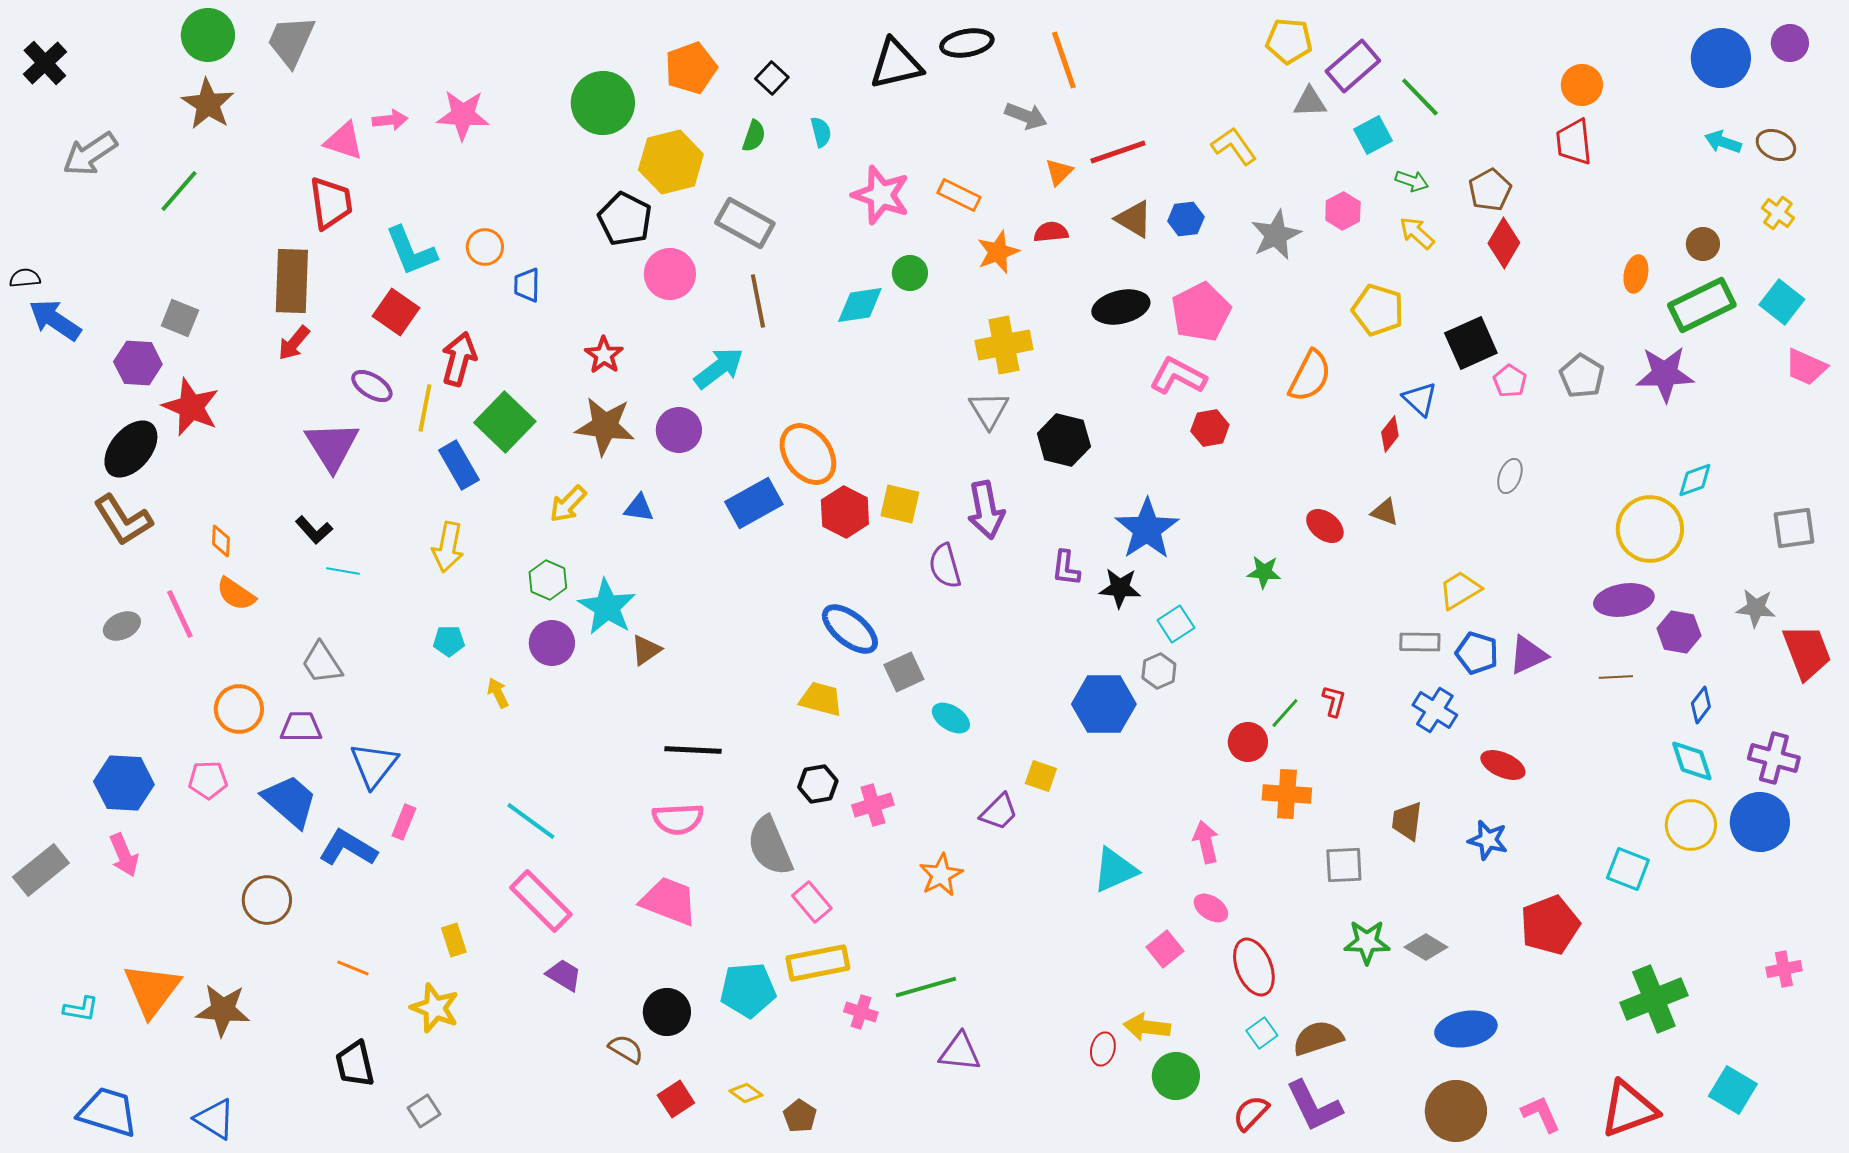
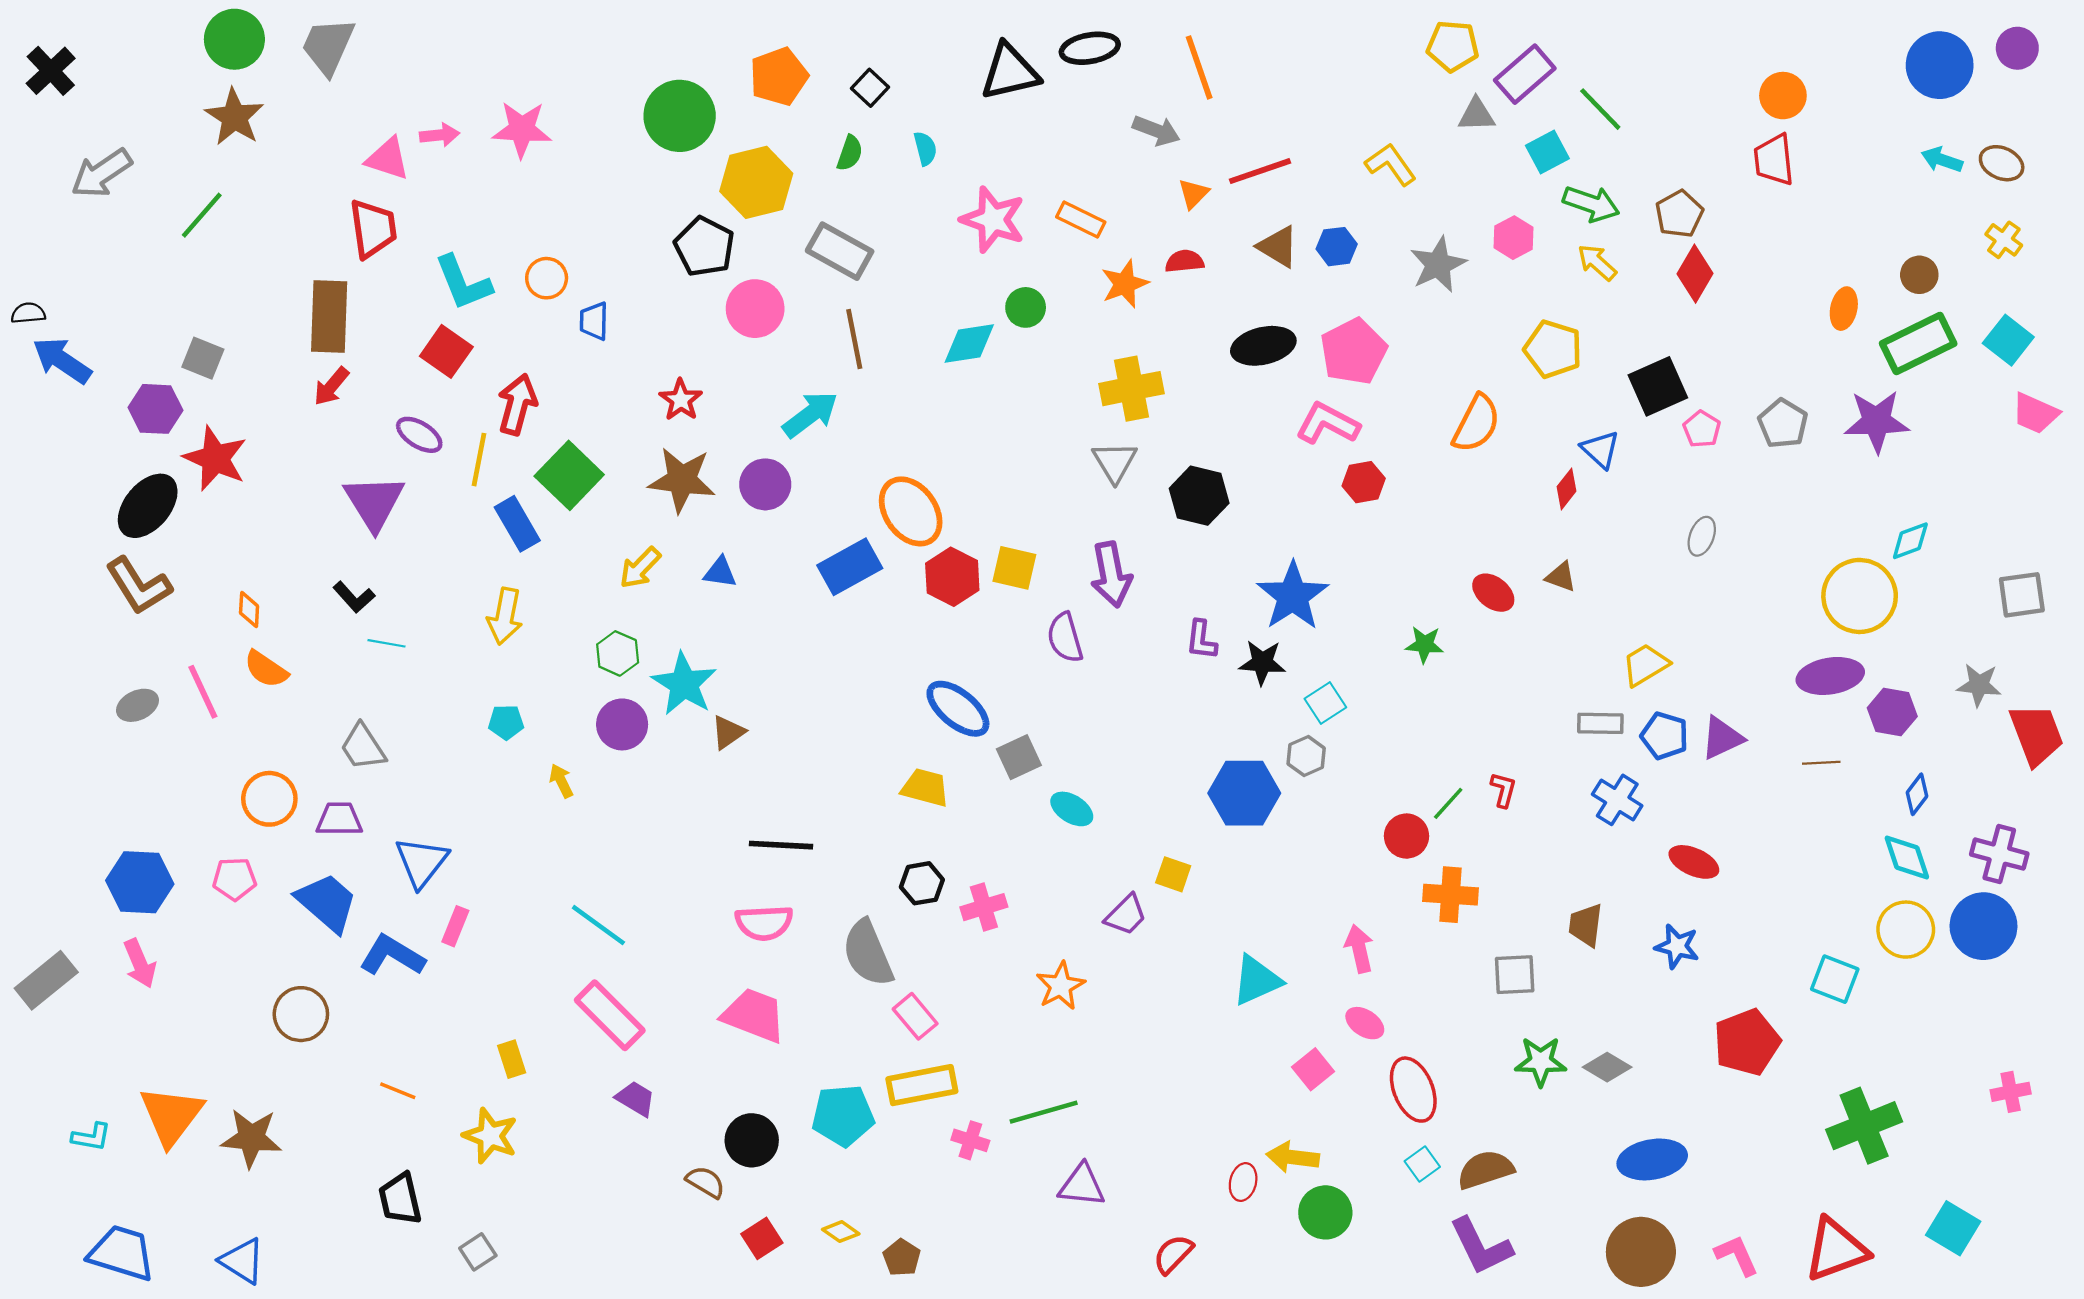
green arrow: (1412, 181) -> (1591, 204), size x1.5
red semicircle: (1251, 1113) -> (1173, 1254), moved

